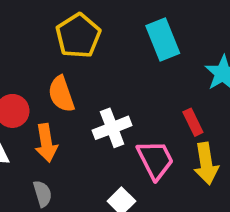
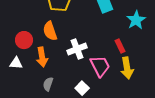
gray semicircle: (43, 194) -> (48, 84), moved, turned -144

